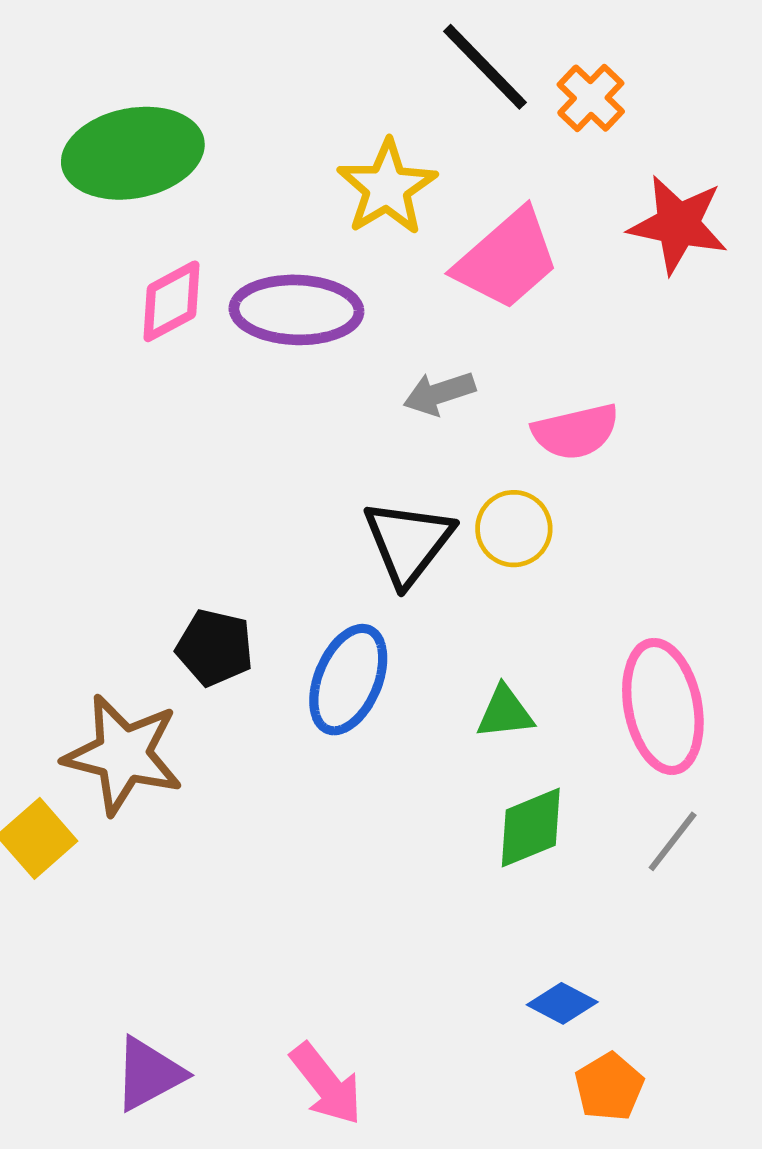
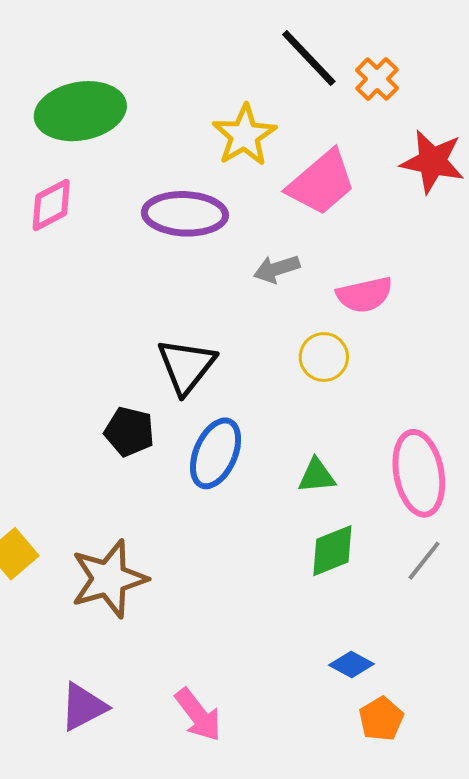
pink diamond: (171, 301) -> (51, 205), moved
black triangle: (408, 542) -> (186, 366), moved
brown star: (123, 754) -> (109, 579), moved, turned -30

